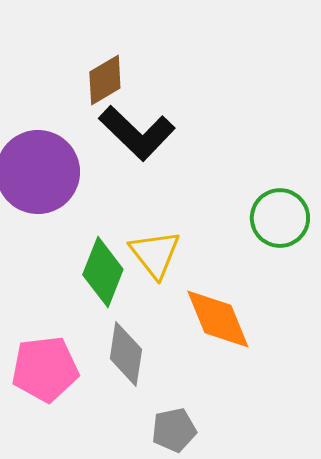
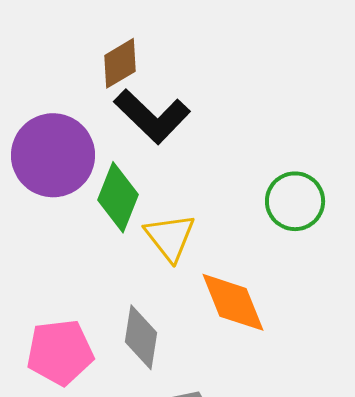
green diamond: (103, 272) -> (118, 197), moved

